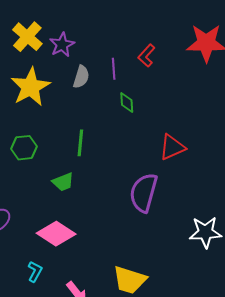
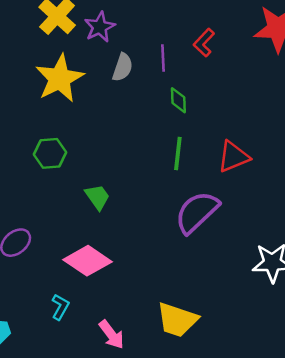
green line: (80, 143) -> (178, 154), moved
green trapezoid: (63, 182) -> (97, 197), turned -105
purple semicircle: (144, 193) -> (197, 212), turned 30

